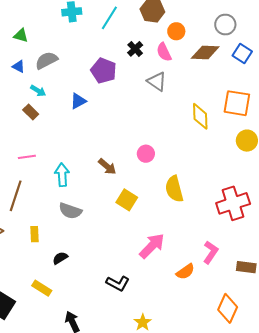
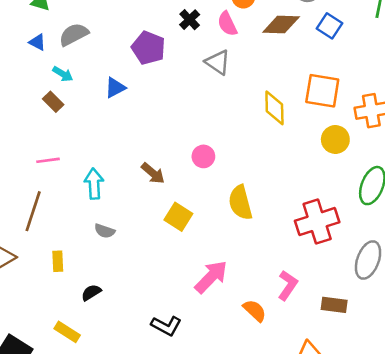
gray semicircle: (70, 211) -> (105, 231), size x0.7
orange semicircle: (185, 272) -> (255, 311), turned -102

